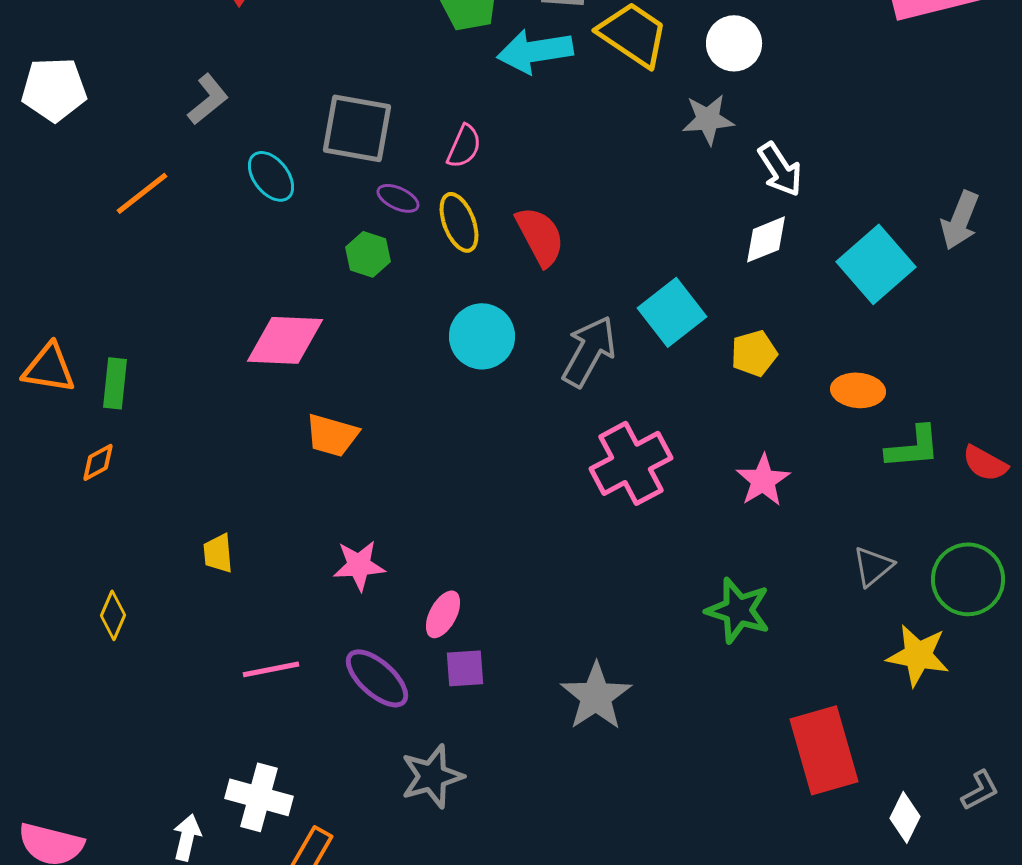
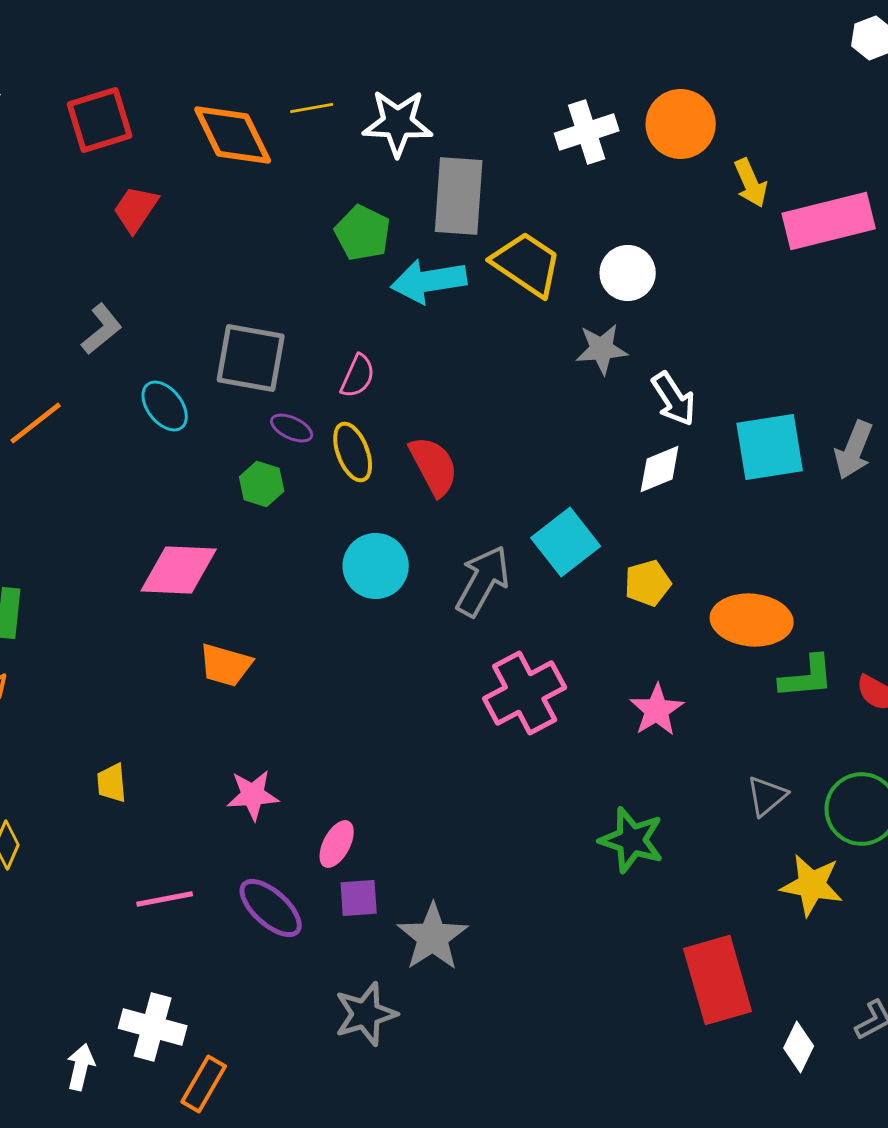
cyan square: (876, 264) -> (770, 447), moved, turned 32
orange ellipse: (858, 390) -> (752, 620), size x1.5
gray star: (596, 696) -> (433, 937), moved
gray star: (432, 776) -> (366, 1014), moved

